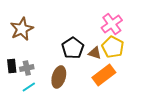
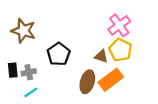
brown star: (22, 29) -> (23, 31), turned -30
black pentagon: (73, 48) -> (59, 54), moved
brown ellipse: (59, 77) -> (87, 82), moved

